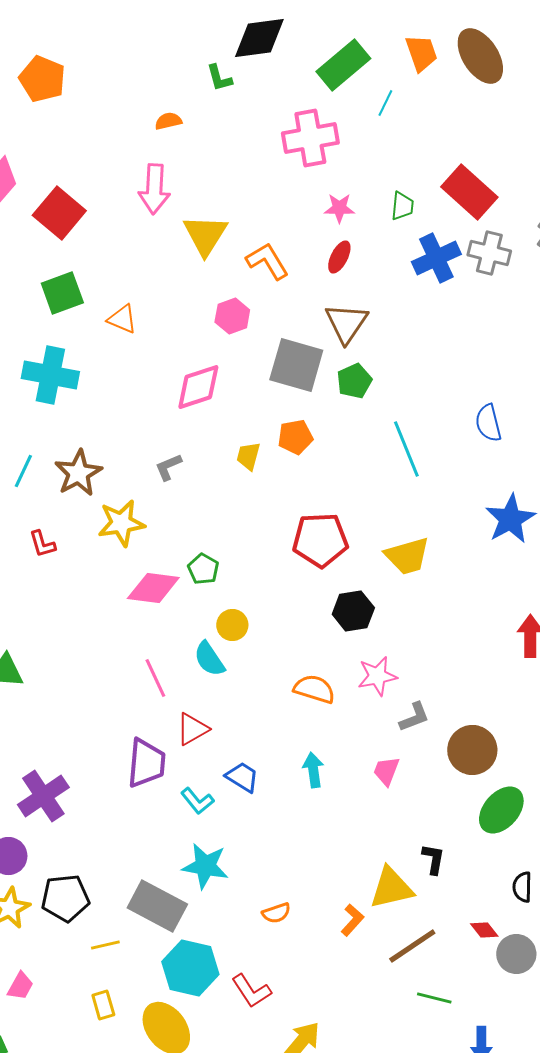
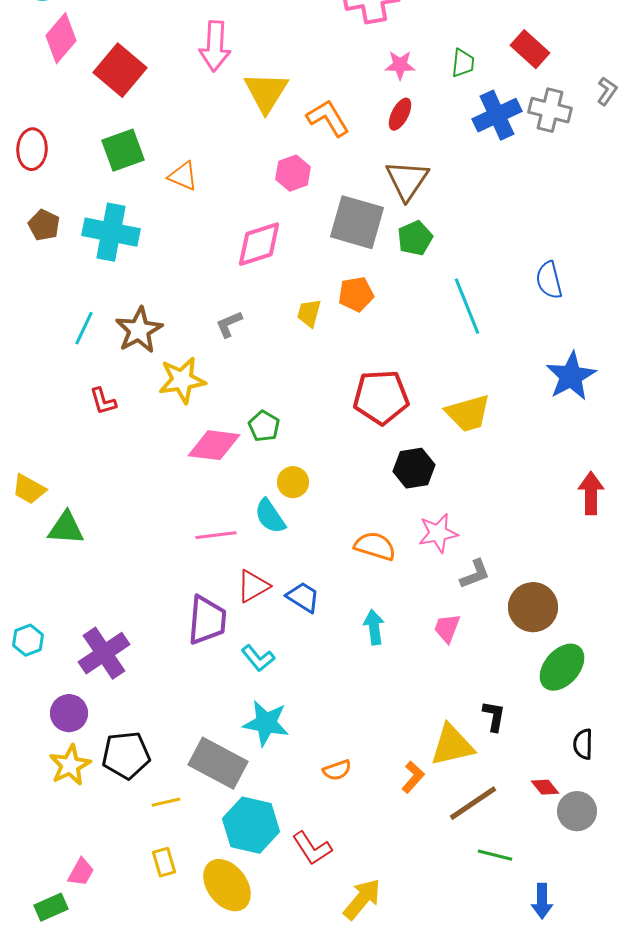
red rectangle: (469, 192) -> (530, 49), size x0.7
pink line: (155, 678) -> (216, 535), turned -72
blue trapezoid: (242, 777) -> (303, 597), moved
pink trapezoid: (20, 986) -> (81, 872), moved

